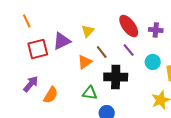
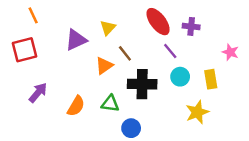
red square: (38, 49) -> (24, 50), moved
purple line: (129, 50) -> (170, 51), moved
cyan circle: (153, 62) -> (180, 77), moved
orange semicircle: (51, 95) -> (76, 106), moved

